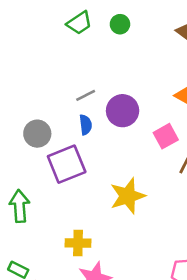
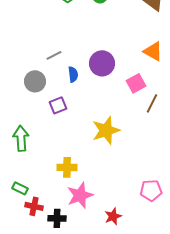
gray line: (86, 95) -> (54, 55), moved
purple square: (67, 164) -> (58, 105), size x0.6

